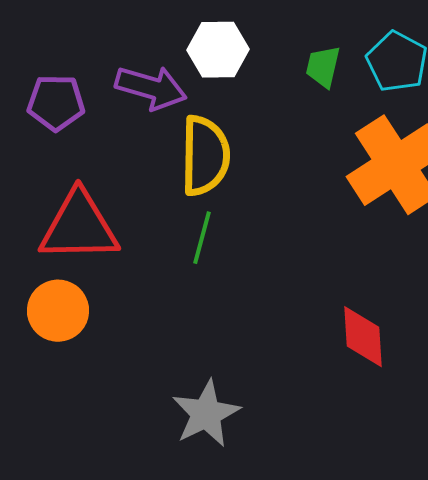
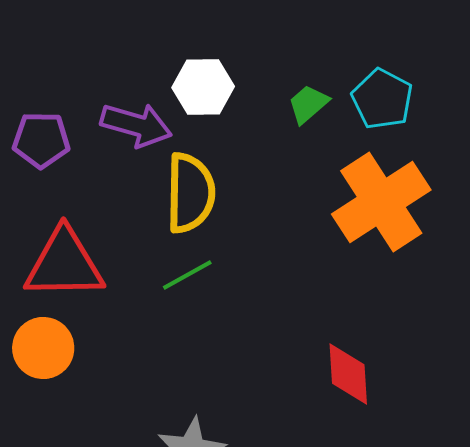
green trapezoid: (323, 67) -> (308, 104), turned 36
green line: (202, 238) -> (187, 275), turned 46

